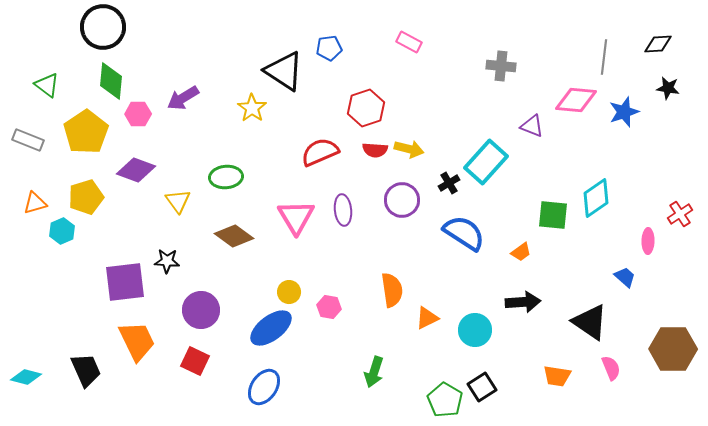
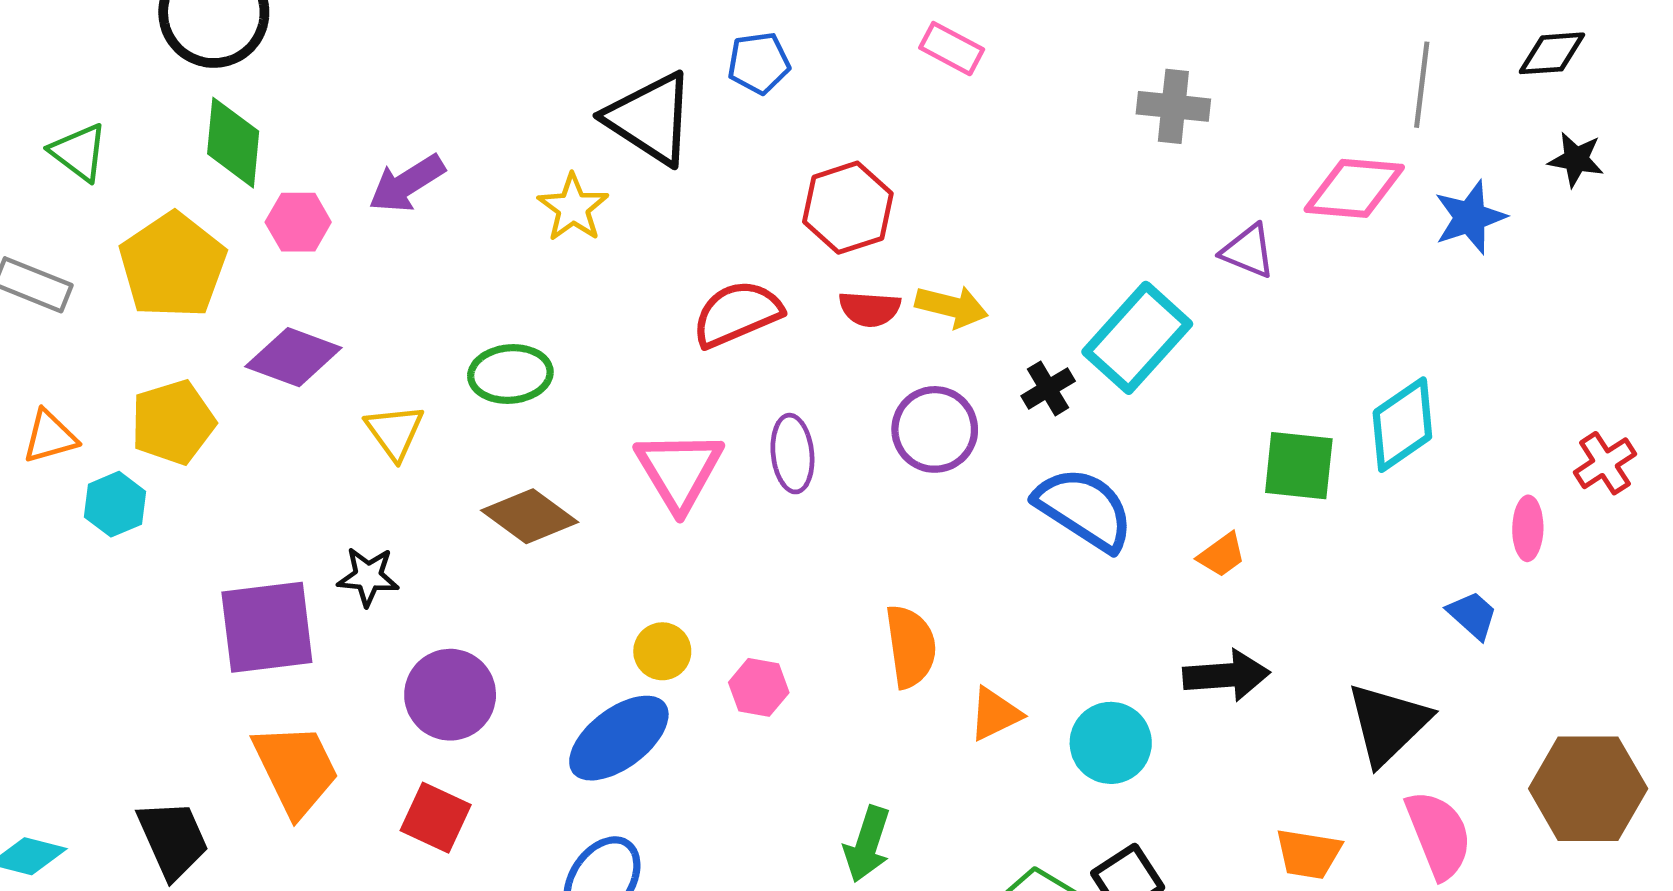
black triangle: (590, 322) -> (1388, 724), turned 42
pink semicircle: (611, 368) -> (1439, 835), size x1.5

